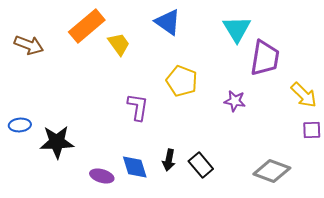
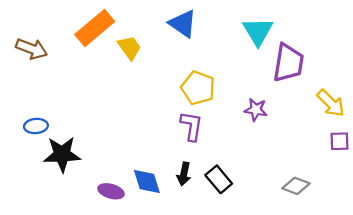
purple L-shape: (138, 107) -> (192, 126), moved
blue ellipse: (20, 125) -> (36, 126), moved
gray diamond: (272, 171) -> (296, 186), size x0.7

